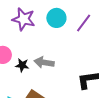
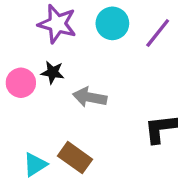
black star: (22, 65) -> (53, 72), moved

